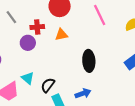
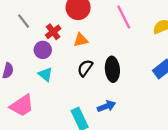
red cross: (37, 27) -> (53, 32), turned -32
cyan triangle: (28, 78) -> (45, 74), moved
black semicircle: (48, 85) -> (85, 68), moved

